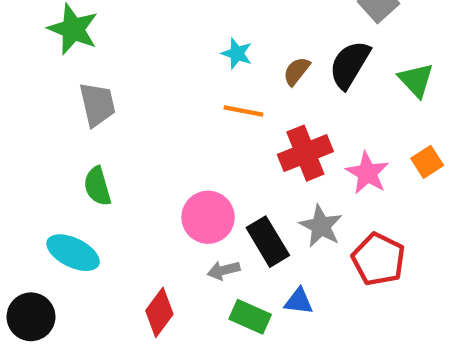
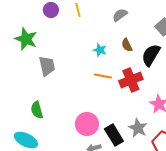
brown semicircle: (297, 71) -> (127, 45), moved, turned -64
gray trapezoid: (97, 104) -> (47, 66), moved
red cross: (305, 153) -> (131, 80), moved

